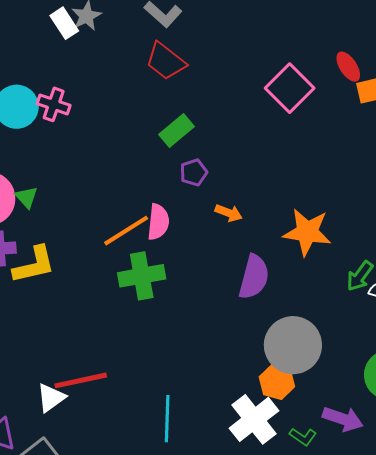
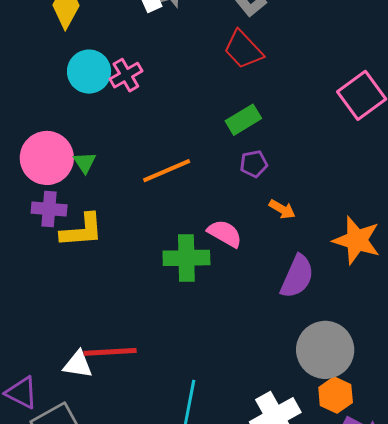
pink cross: (54, 104) -> (126, 75), turned 32
pink semicircle: (158, 222) -> (225, 233), moved, turned -75
orange line: (126, 231) -> (167, 171), moved
orange hexagon: (277, 382) -> (336, 395), moved
white triangle: (51, 398) -> (78, 364), turned 36

